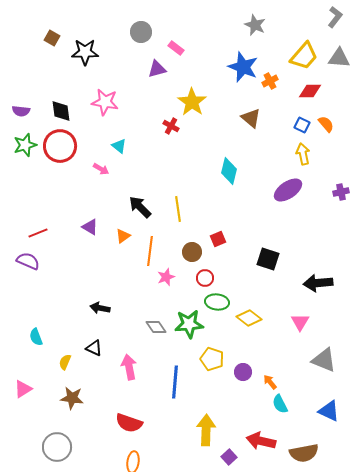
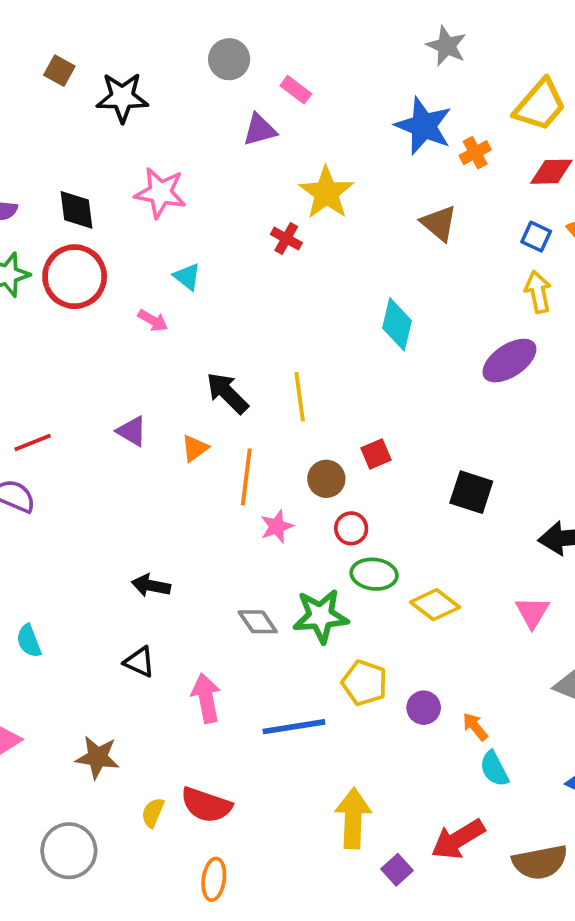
yellow semicircle: (65, 362) -> (153, 813), moved
blue line: (175, 382) -> (294, 727), turned 76
red arrow: (261, 441) -> (458, 839), turned -44

